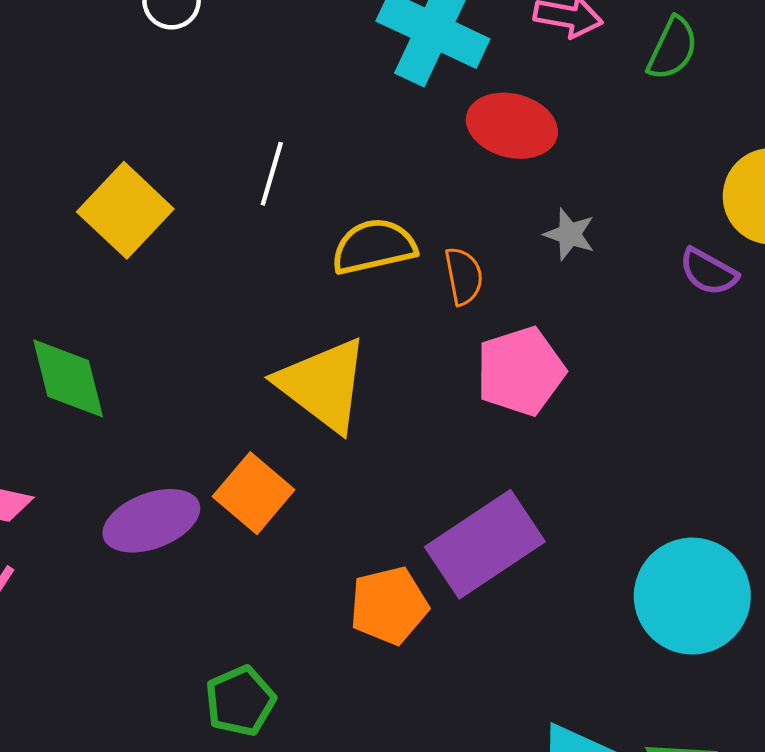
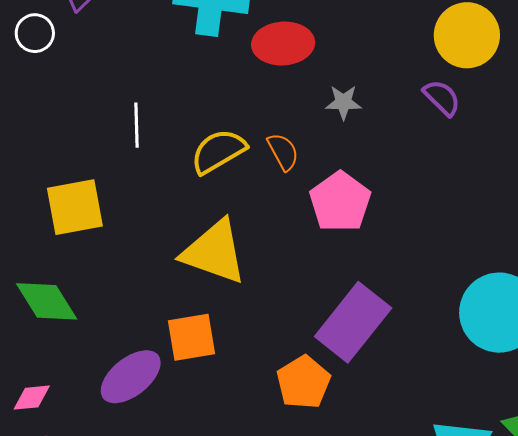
yellow square: (125, 210) -> (75, 207), moved, turned -36
purple semicircle: (708, 272) -> (442, 98), turned -147
orange square: (254, 493) -> (192, 337), turned -32

